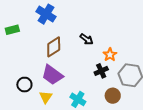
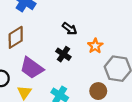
brown diamond: (54, 47) -> (16, 37), moved
black cross: (101, 71) -> (63, 54), moved, turned -32

